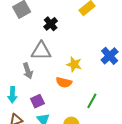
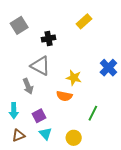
black cross: (51, 24) -> (49, 38), turned 32
gray triangle: (41, 51) -> (40, 66), turned 30

